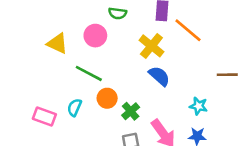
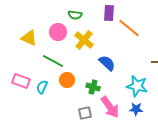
yellow cross: (151, 46) -> (84, 40), moved
cyan star: (199, 106) -> (137, 86), size x1.5
green cross: (131, 111) -> (93, 87), moved, turned -32
pink rectangle: (44, 117) -> (21, 81), moved

